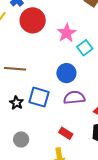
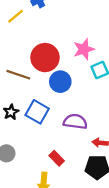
red circle: (33, 20) -> (45, 58), moved
blue circle: (66, 73) -> (60, 82), moved

